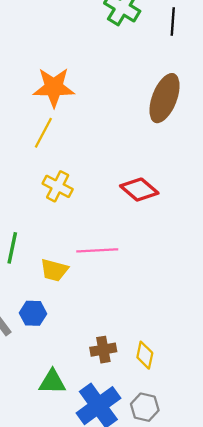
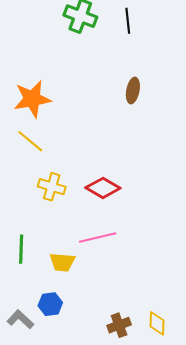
brown ellipse: (164, 98) -> (133, 91), size x0.6
yellow line: (43, 133) -> (30, 141), turned -68
red diamond: (139, 190) -> (103, 188), moved

